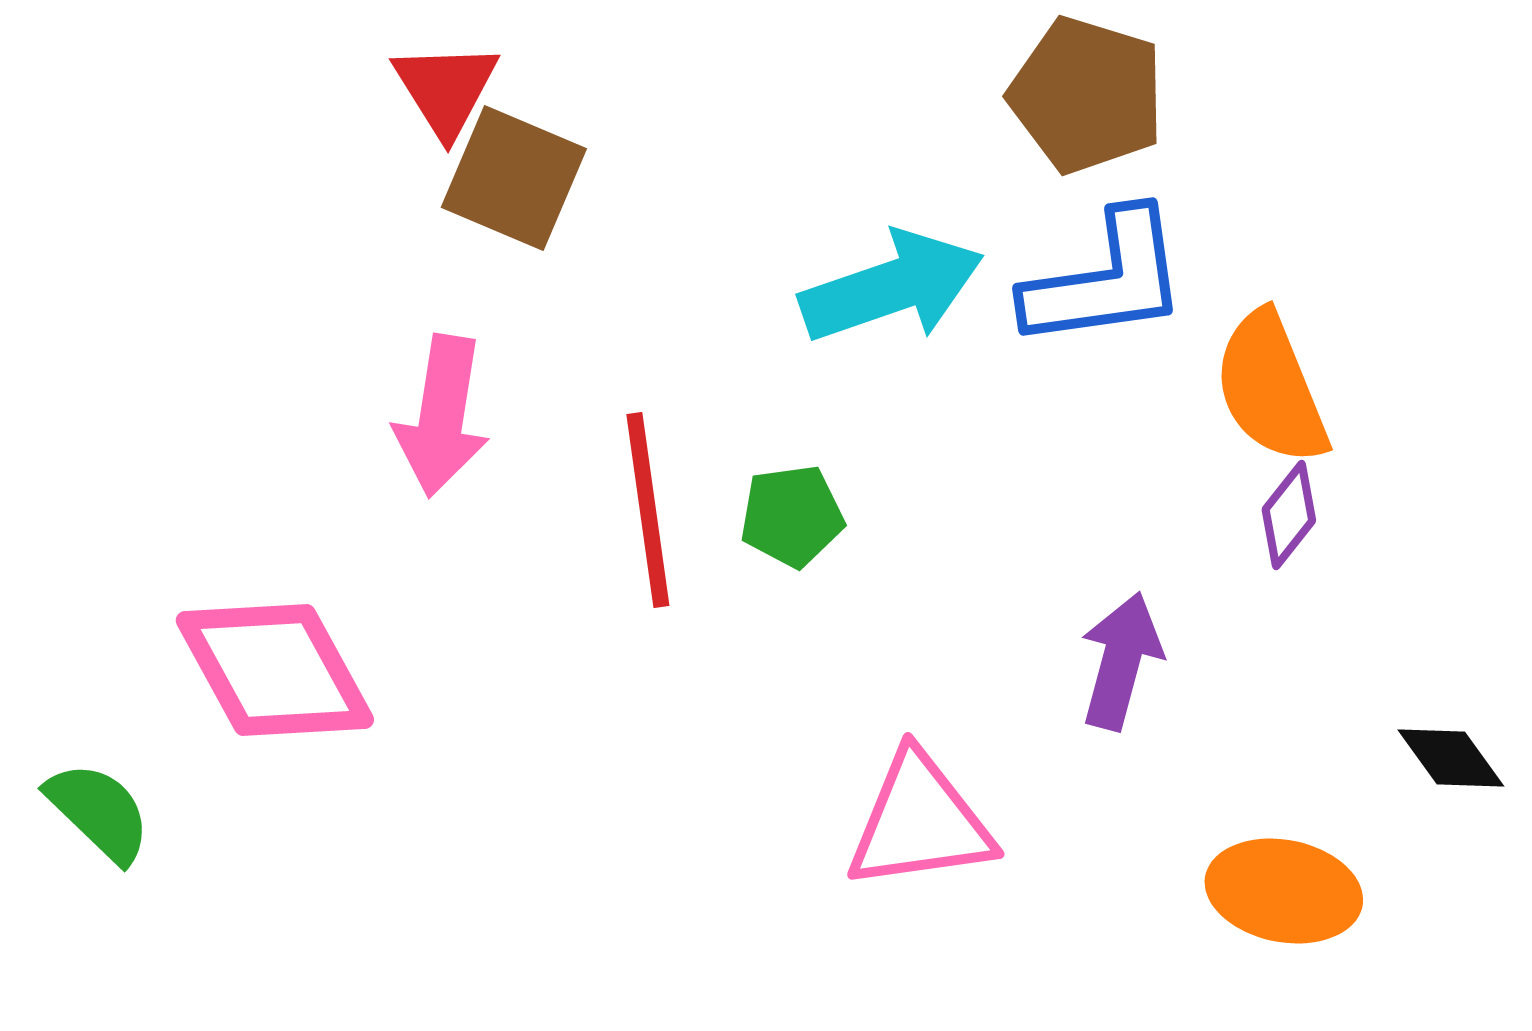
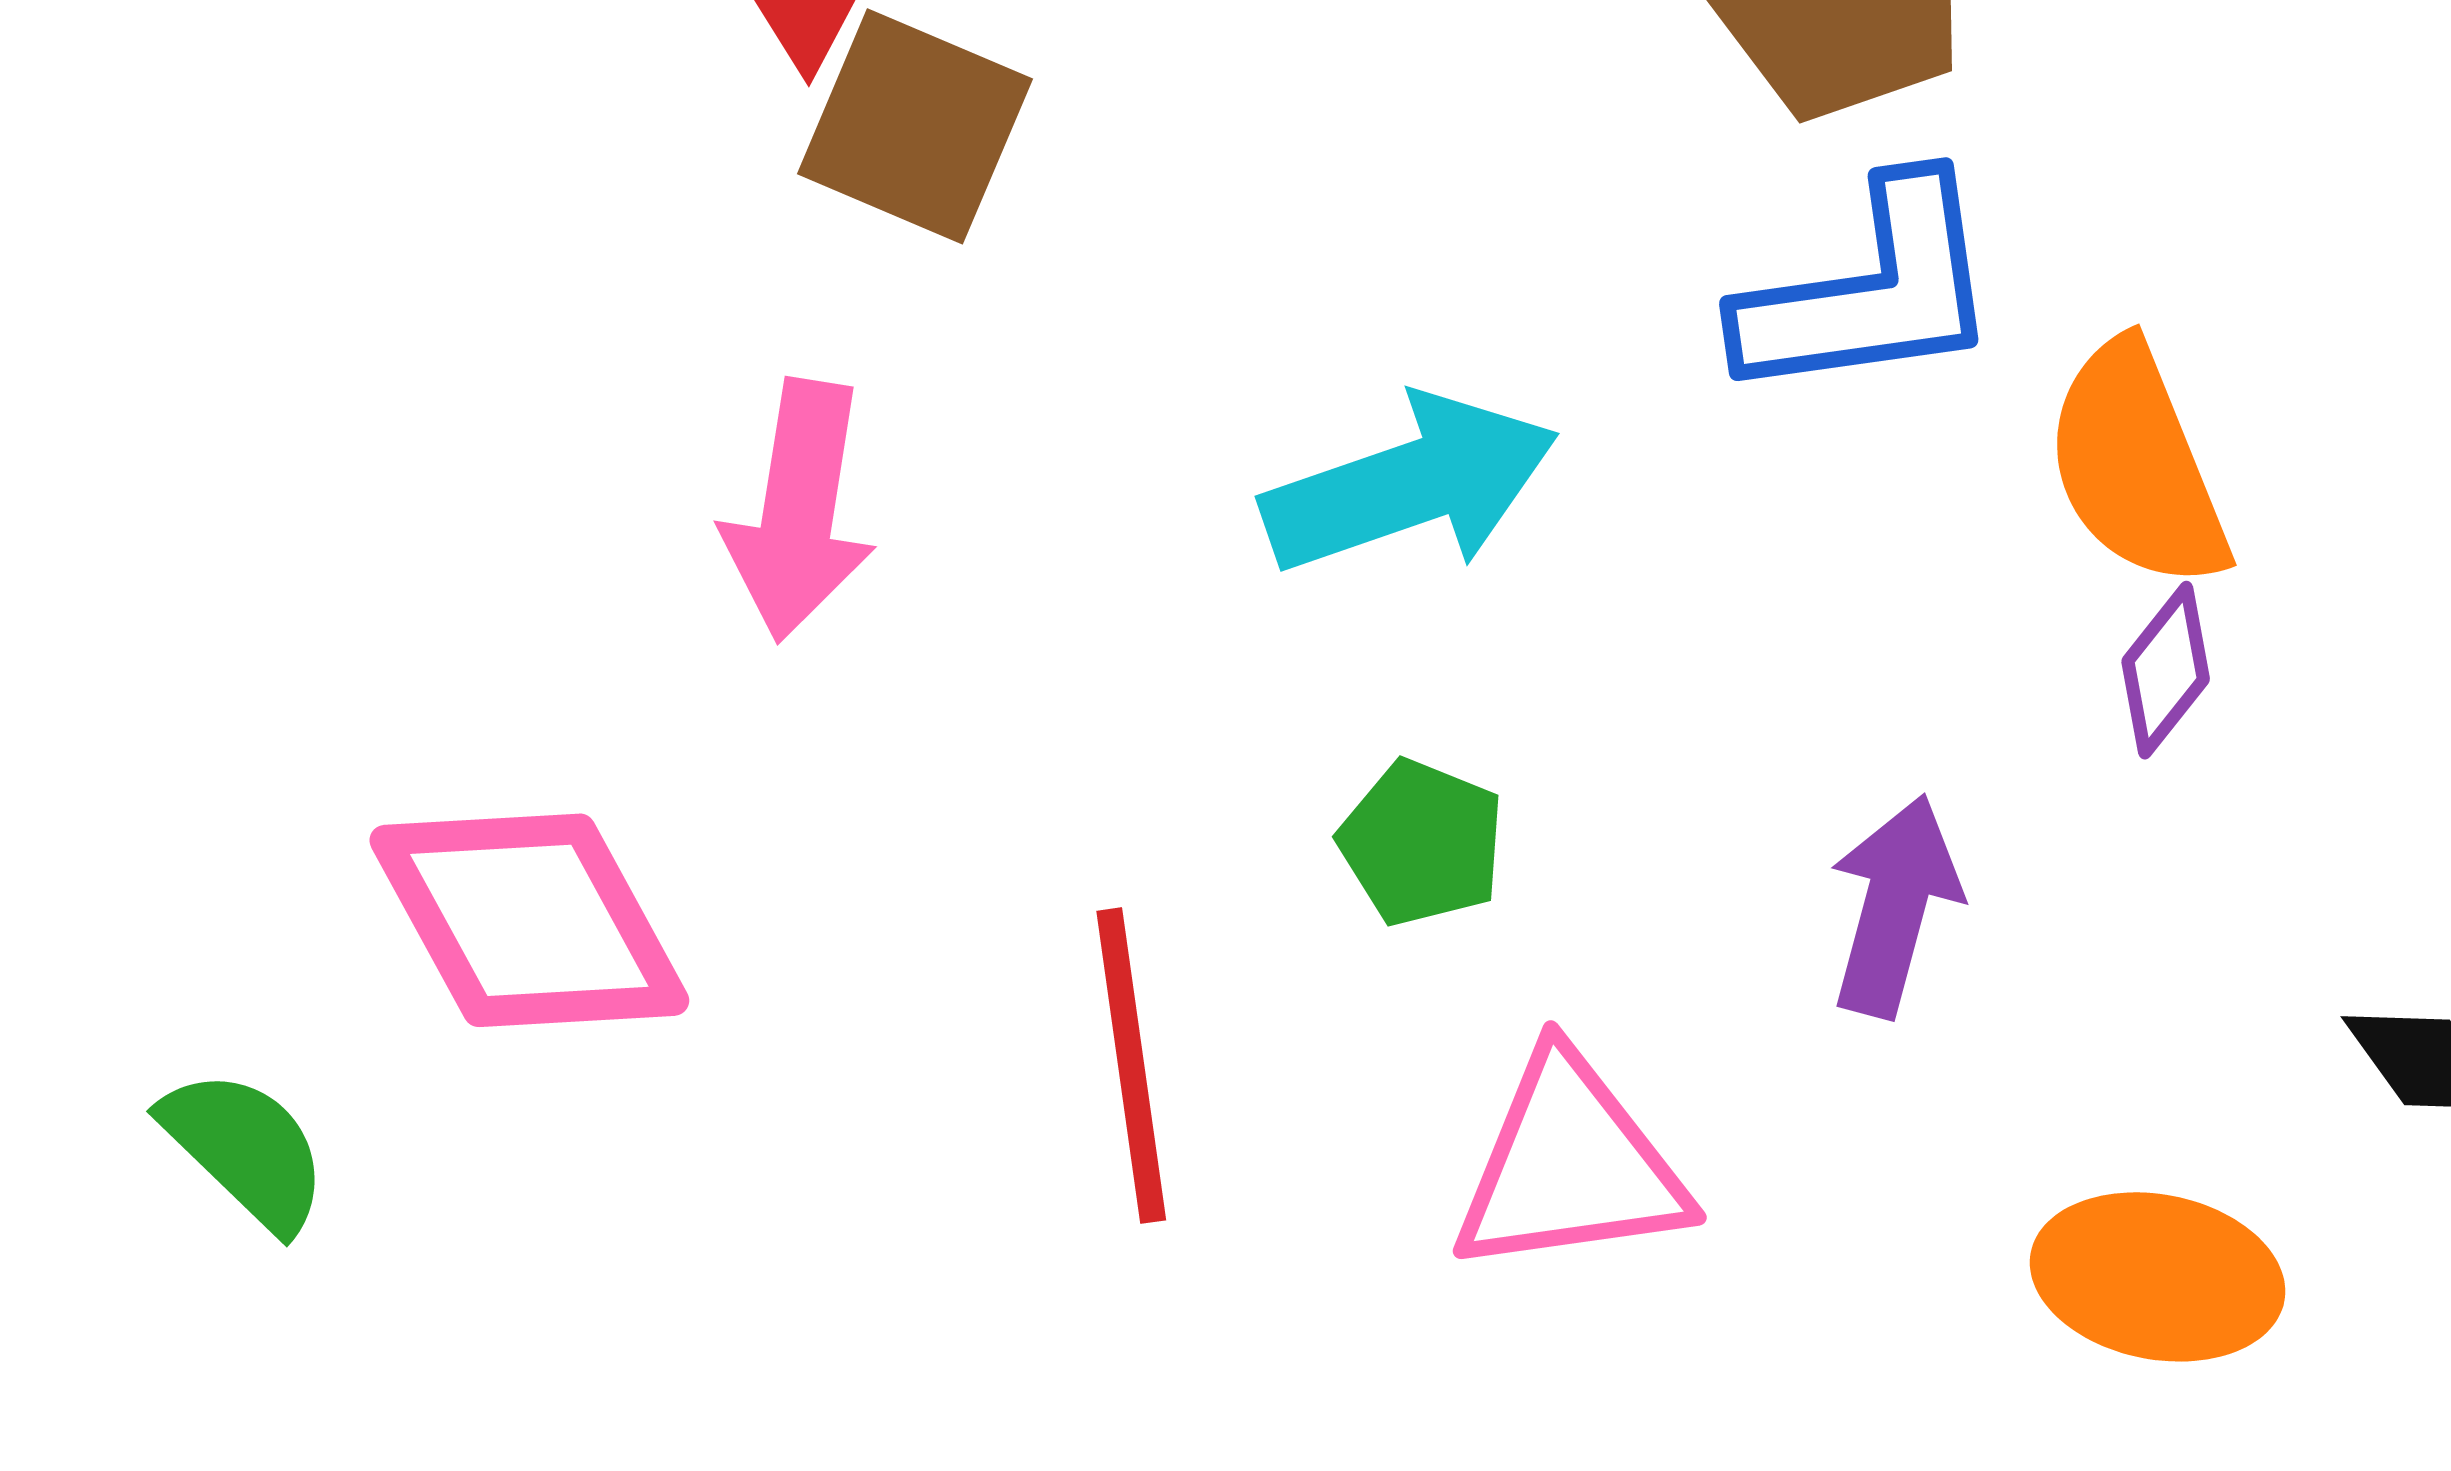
cyan arrow: (892, 287) -> (1410, 485), moved
red line: (648, 510) -> (1131, 1066), moved
green pentagon: (792, 516) -> (1422, 843), moved, turned 30

